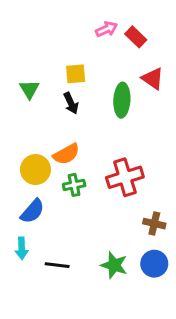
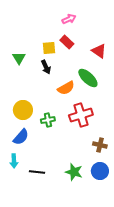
red rectangle: (136, 37) -> (67, 42), moved
green ellipse: (122, 100) -> (88, 78), moved, turned -50
orange semicircle: (66, 154) -> (66, 88), moved

